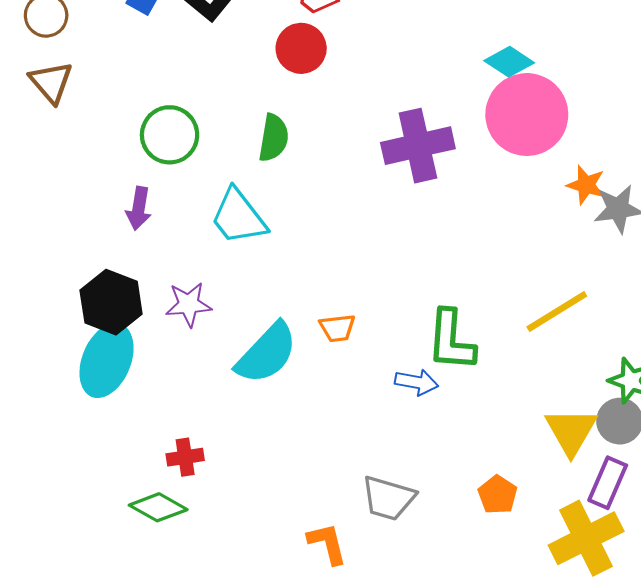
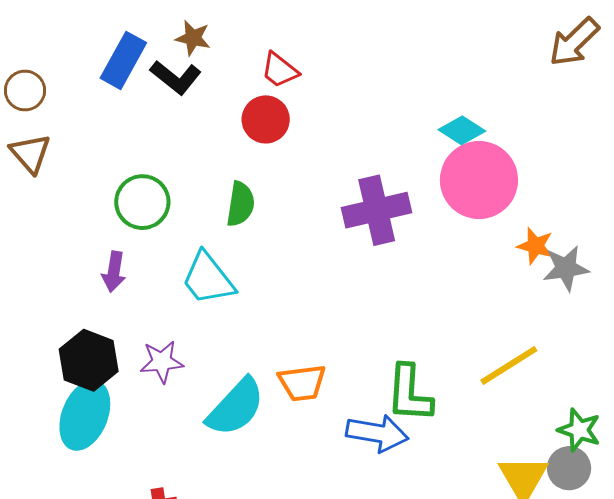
orange trapezoid: (337, 328) -> (302, 383), size x1.4
blue arrow: (417, 382) -> (377, 433), size x1.5

